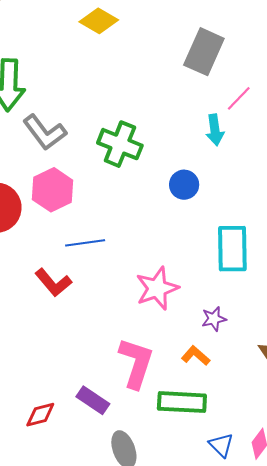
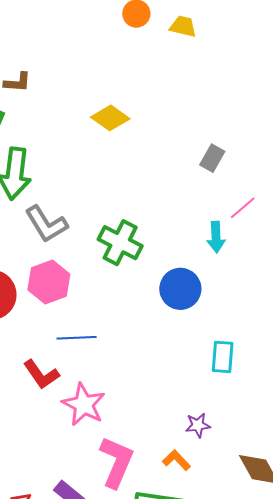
gray rectangle: (204, 52) -> (212, 158), size x0.6
blue circle: (184, 185) -> (180, 289), size x1.4
cyan rectangle: (232, 249) -> (223, 357), size x0.7
pink star: (157, 288) -> (84, 405), moved, turned -30

